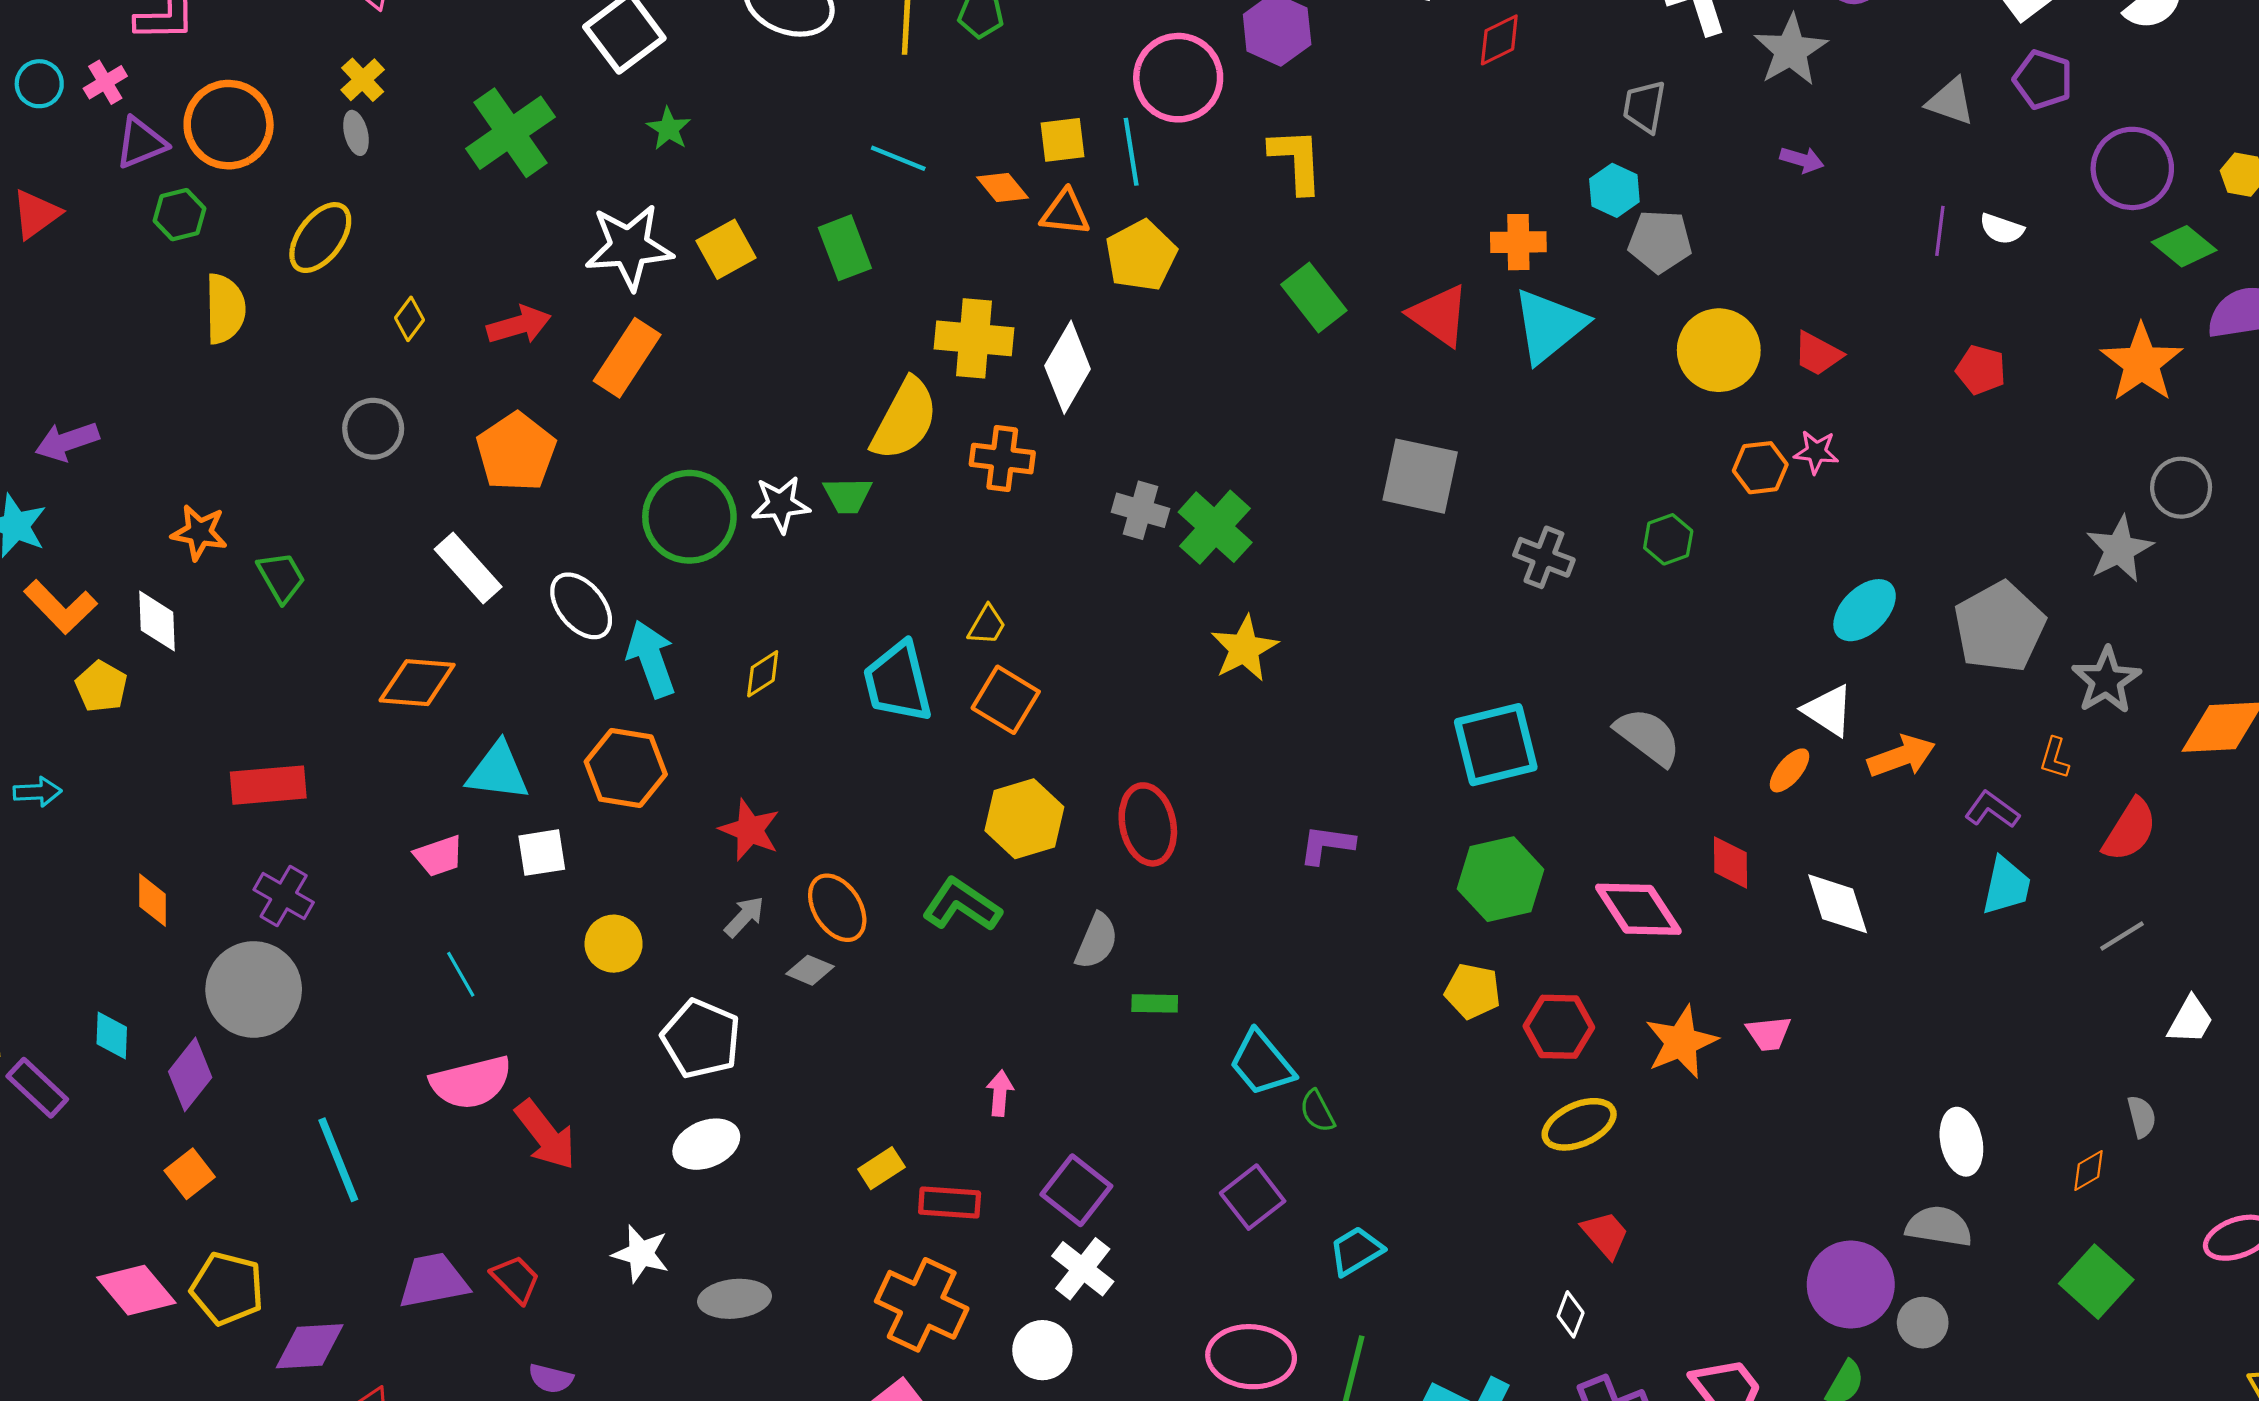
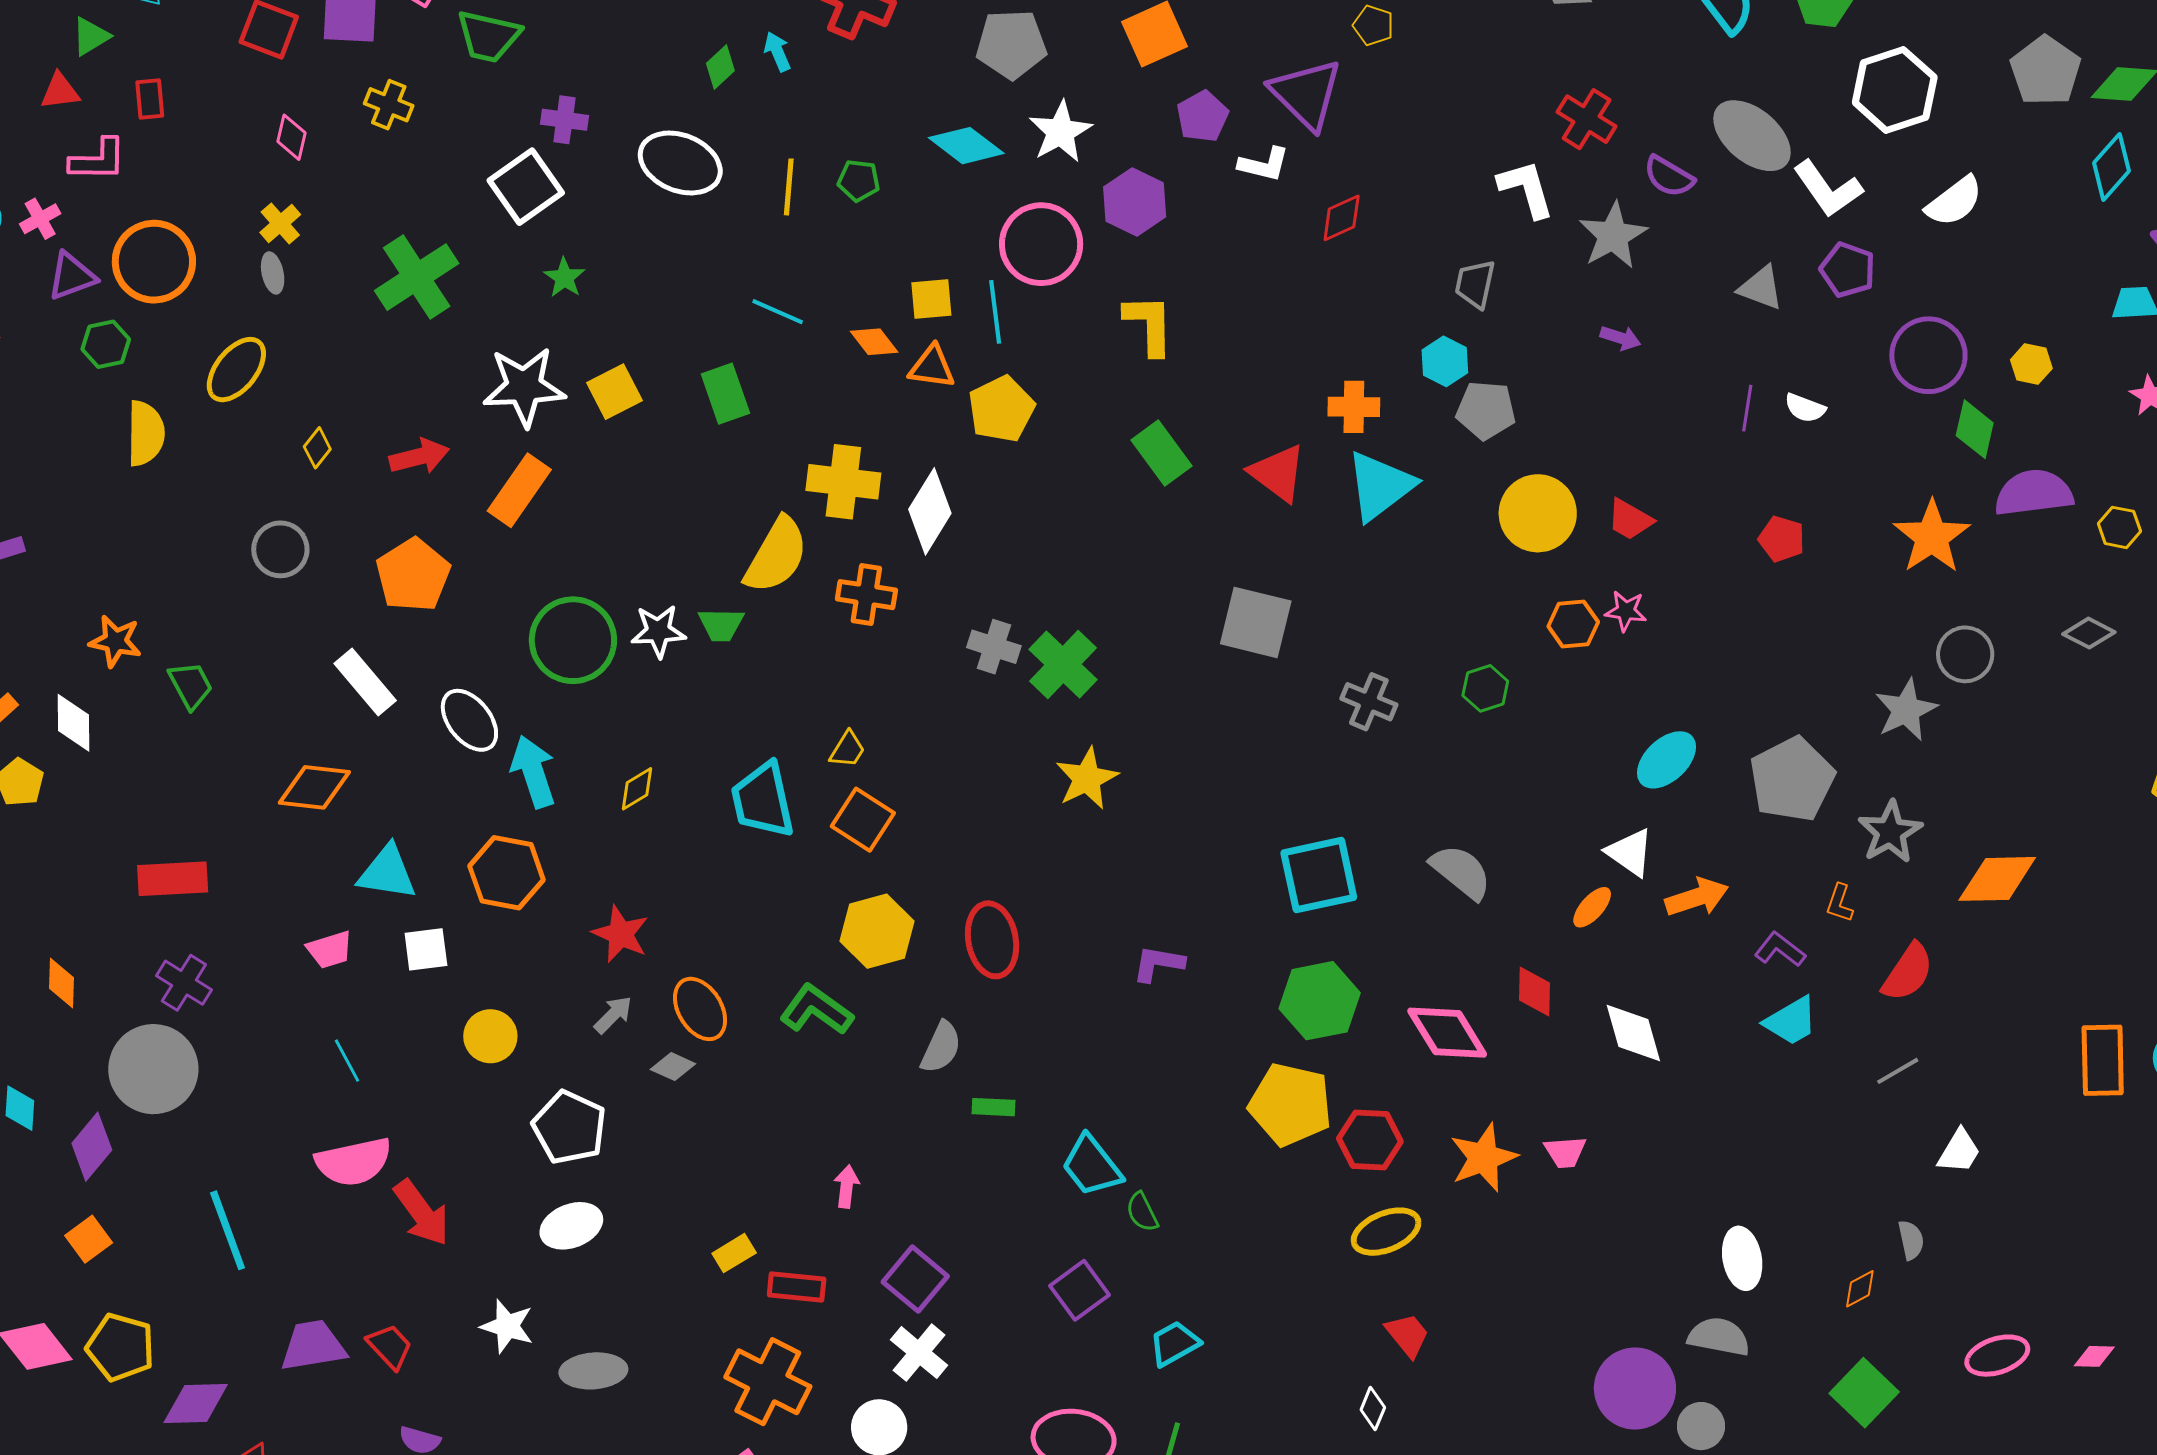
green diamond: (2184, 246) -> (1975, 429), turned 62
cyan trapezoid: (2006, 886) -> (1791, 1021), turned 46
yellow pentagon: (1473, 991) -> (1290, 1104), size x1.6

